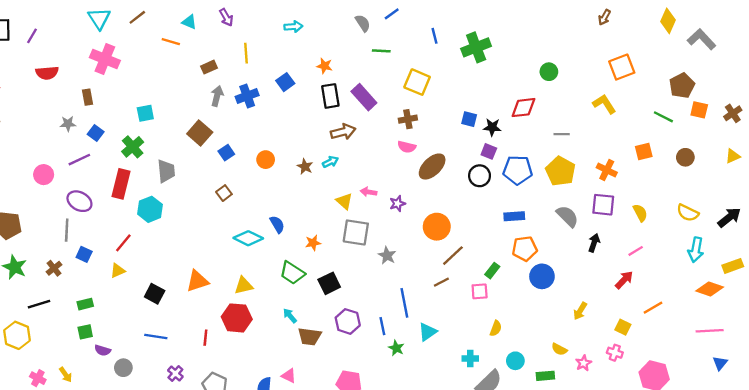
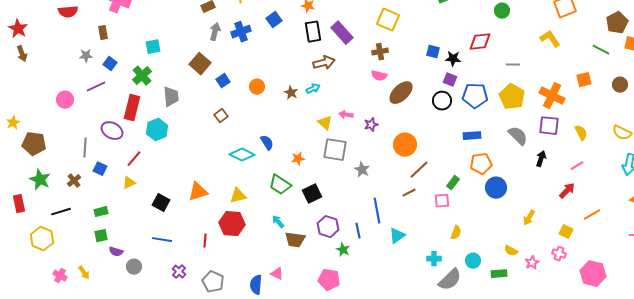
orange cross: (607, 170) -> (552, 96), size x1.4
purple ellipse: (79, 201) -> (112, 131), moved
green star: (396, 348) -> (343, 250), moved

